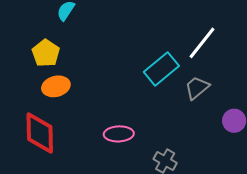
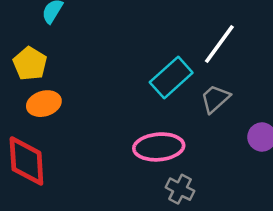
pink ellipse: (119, 134) -> (159, 147), moved, size x1.4

